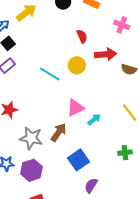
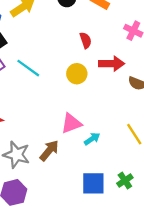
cyan line: (50, 74) -> (28, 68), moved
green cross: (125, 153) -> (125, 181), turned -32
blue square: (78, 160) -> (93, 183), moved, turned 30

